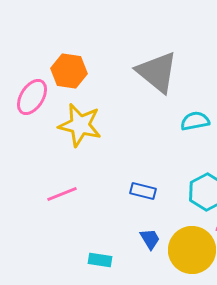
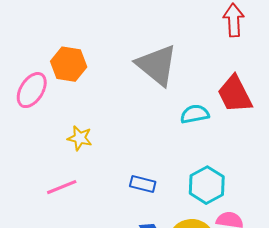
yellow star: (80, 125) -> (80, 138), moved, size x0.6

